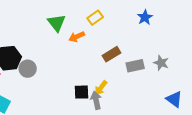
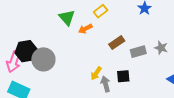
gray circle: (28, 69) -> (43, 59), size x1.5
yellow arrow: (101, 88) -> (96, 73), moved
black square: (82, 92) -> (123, 76), moved

